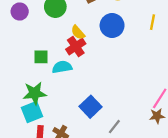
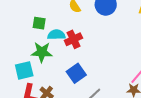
red cross: (76, 46) -> (73, 39), moved
green star: (35, 93) -> (42, 52), moved

